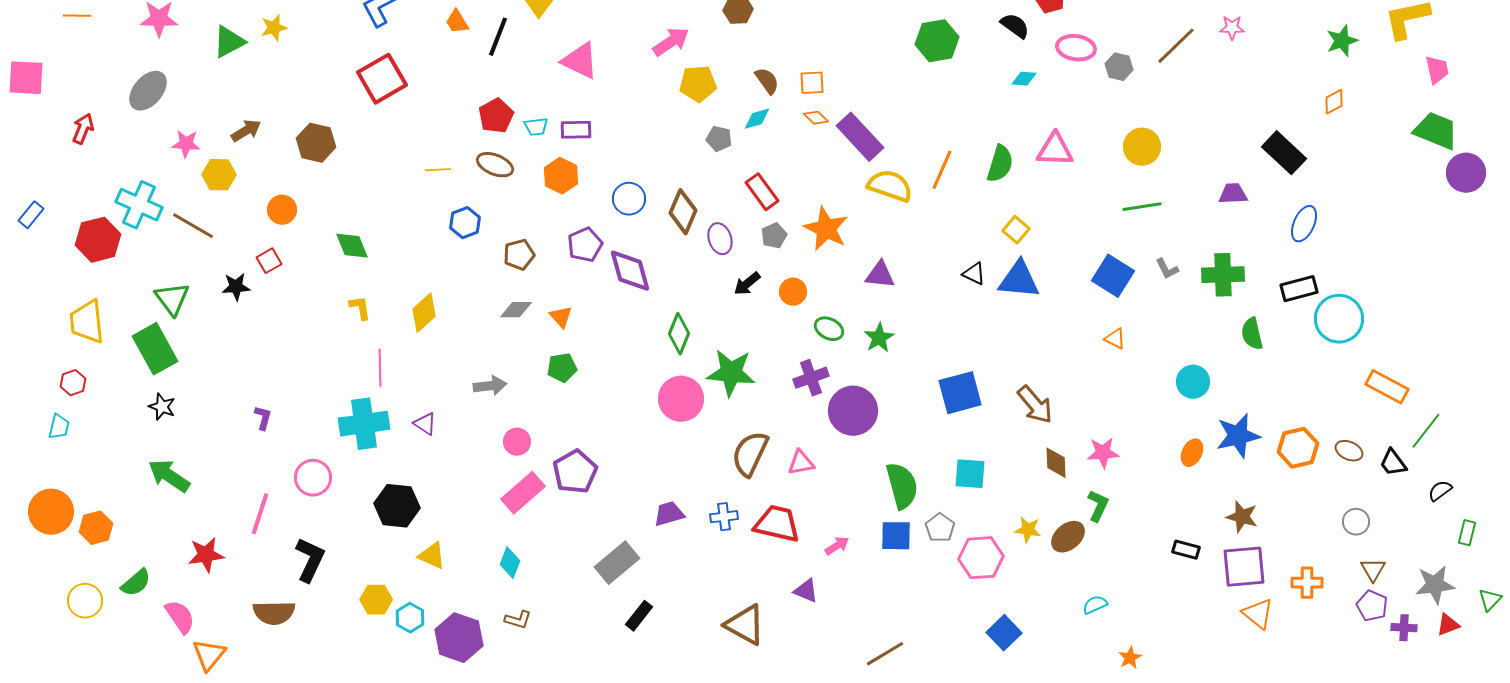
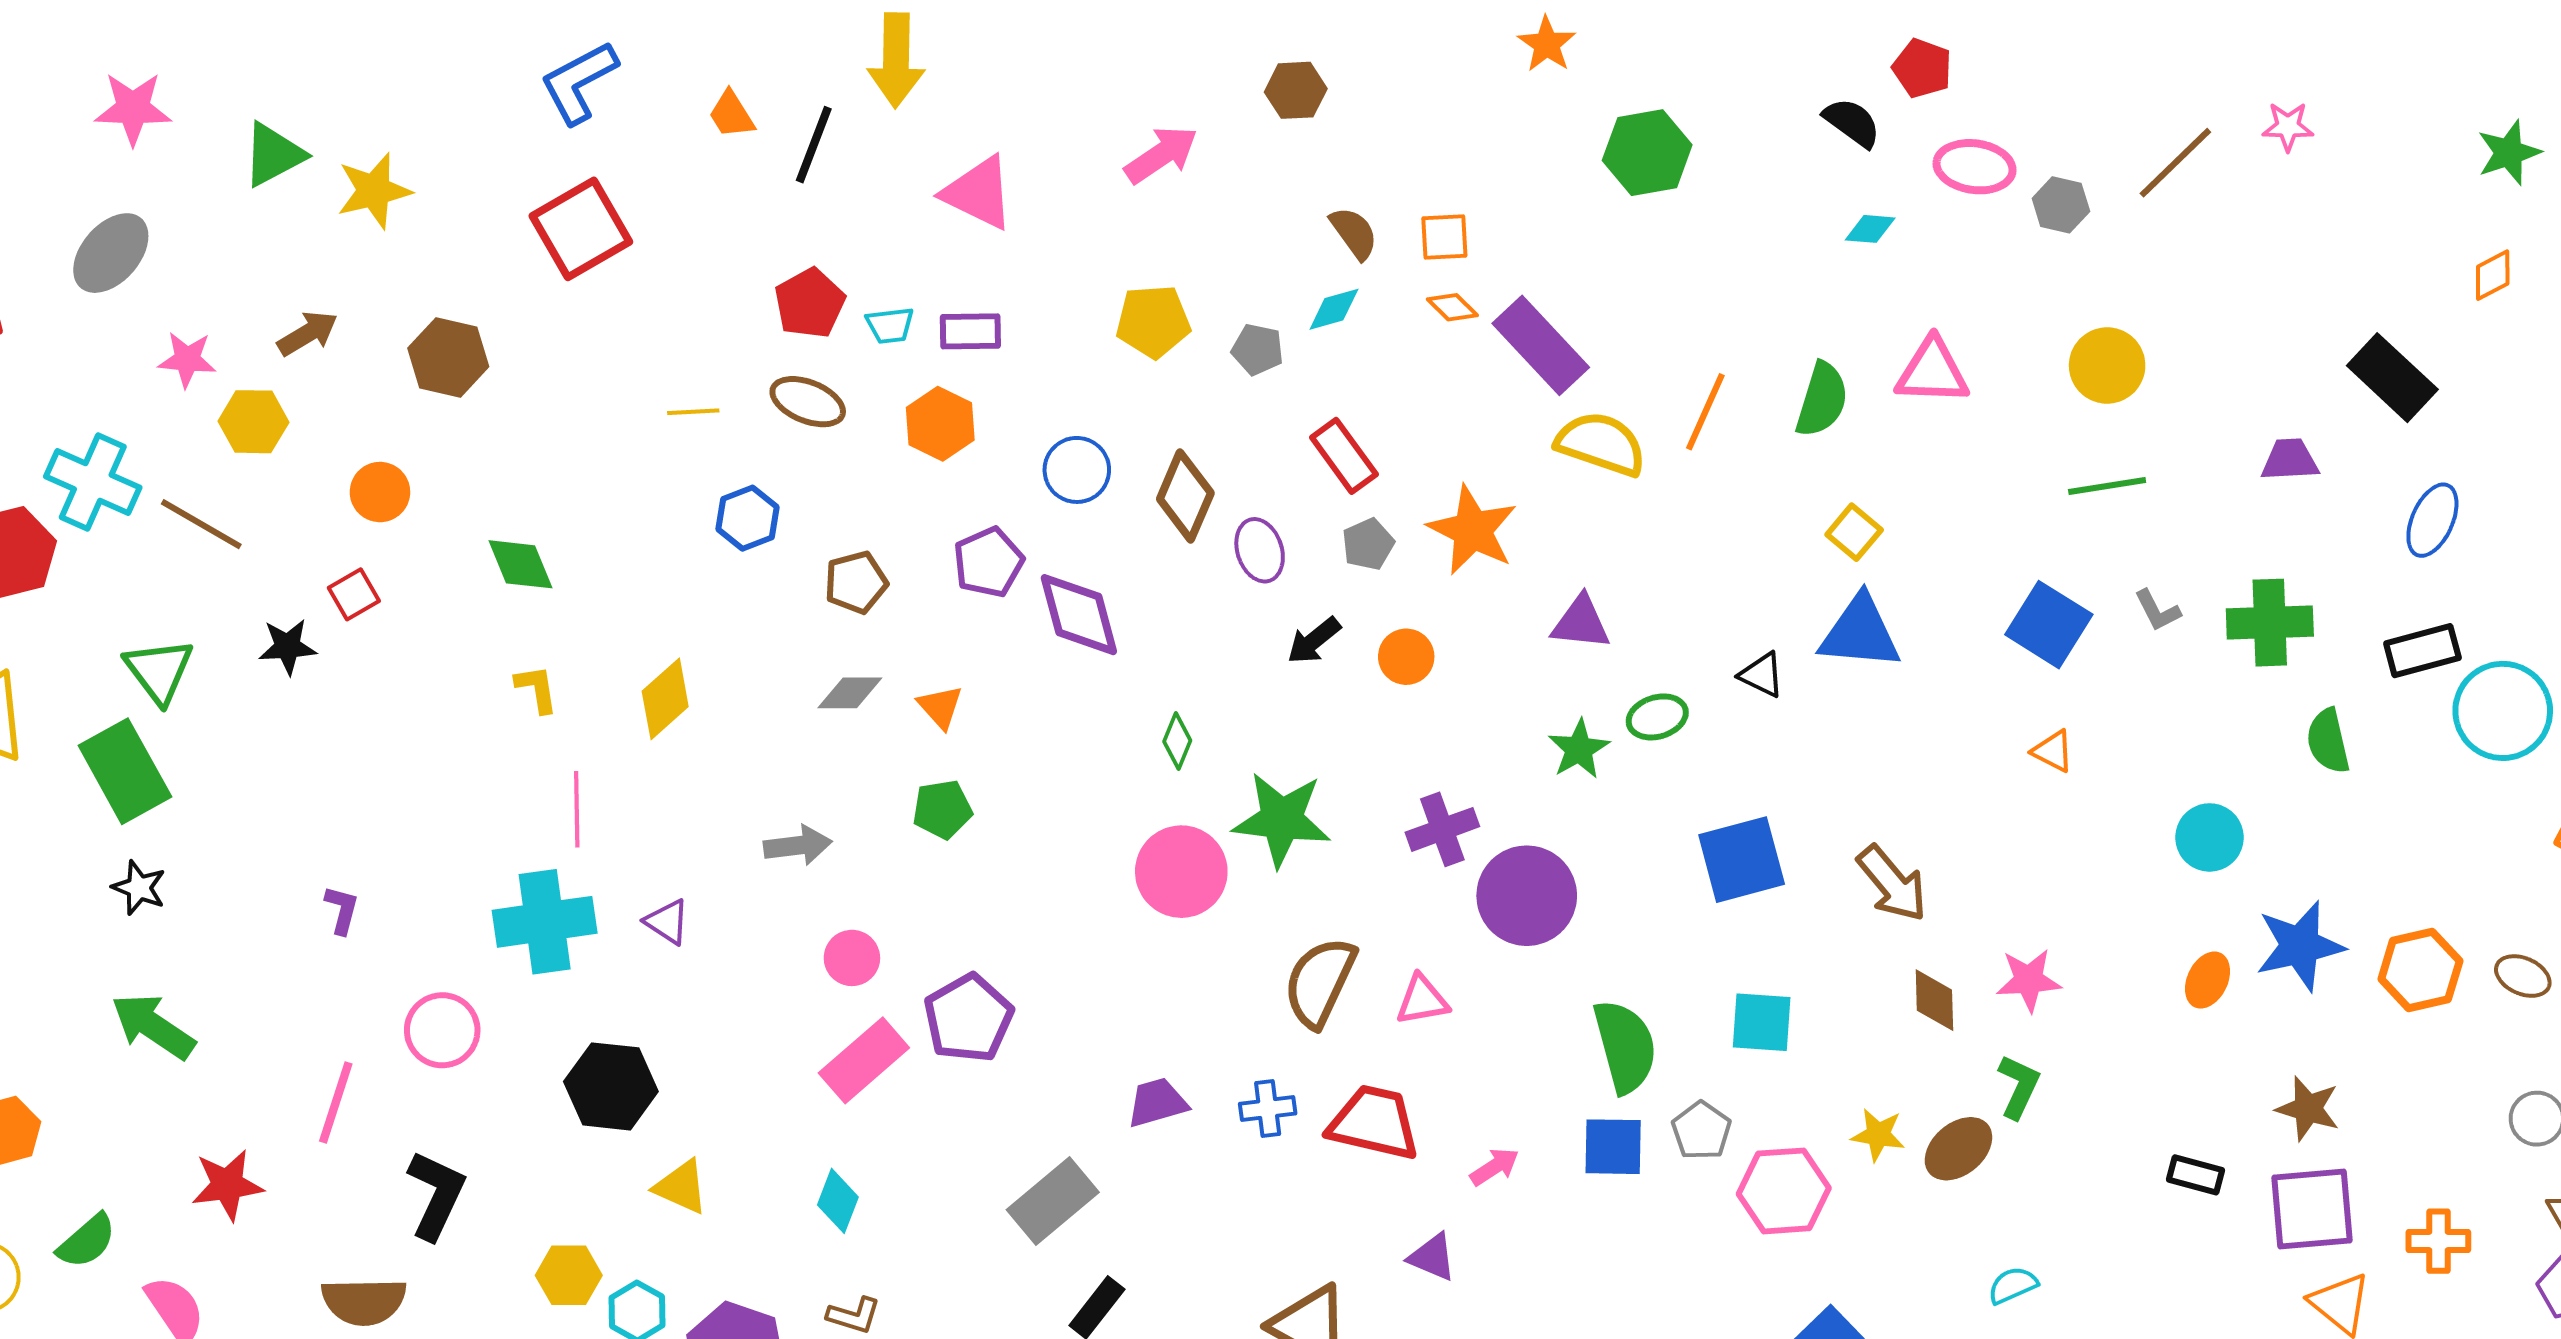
yellow star: (274, 28) -> (374, 191), moved, size x1.4
green hexagon: (937, 41) -> (1647, 153), moved
yellow pentagon: (698, 84) -> (1153, 321), moved
black triangle: (974, 274) -> (1762, 675), moved
green ellipse: (829, 329) -> (1657, 717), moved, turned -44
green diamond: (679, 334) -> (1177, 741), size x0.7

